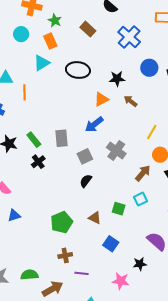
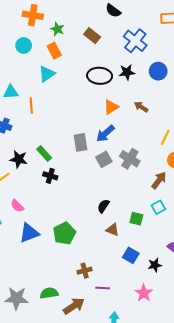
black ellipse: (78, 70) -> (100, 76), moved
black star: (117, 79) -> (127, 72), moved
gray rectangle: (61, 138) -> (81, 142), moved
gray square: (85, 156) -> (104, 159), moved
black cross: (38, 162) -> (50, 176), turned -32
black semicircle: (86, 181) -> (103, 206), moved
blue triangle: (14, 215) -> (29, 233), size x1.5
green pentagon: (62, 222) -> (64, 233), moved
black star: (140, 264) -> (155, 265), moved
pink star: (121, 281) -> (144, 293), turned 30

